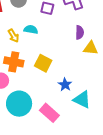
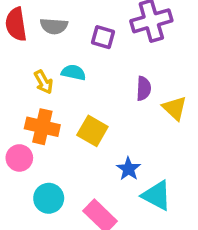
purple semicircle: (80, 32) -> (144, 88), moved
yellow triangle: (91, 48) -> (175, 108), turned 35
cyan circle: (19, 104) -> (49, 198), size x0.7

